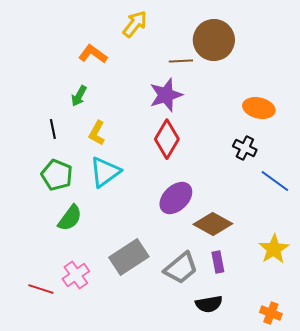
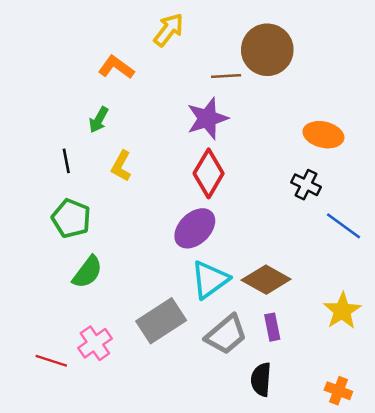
cyan triangle: (105, 172) -> (210, 280), moved
purple ellipse: (176, 198) -> (195, 228), moved
black semicircle: (209, 304) -> (261, 379), turned 104

